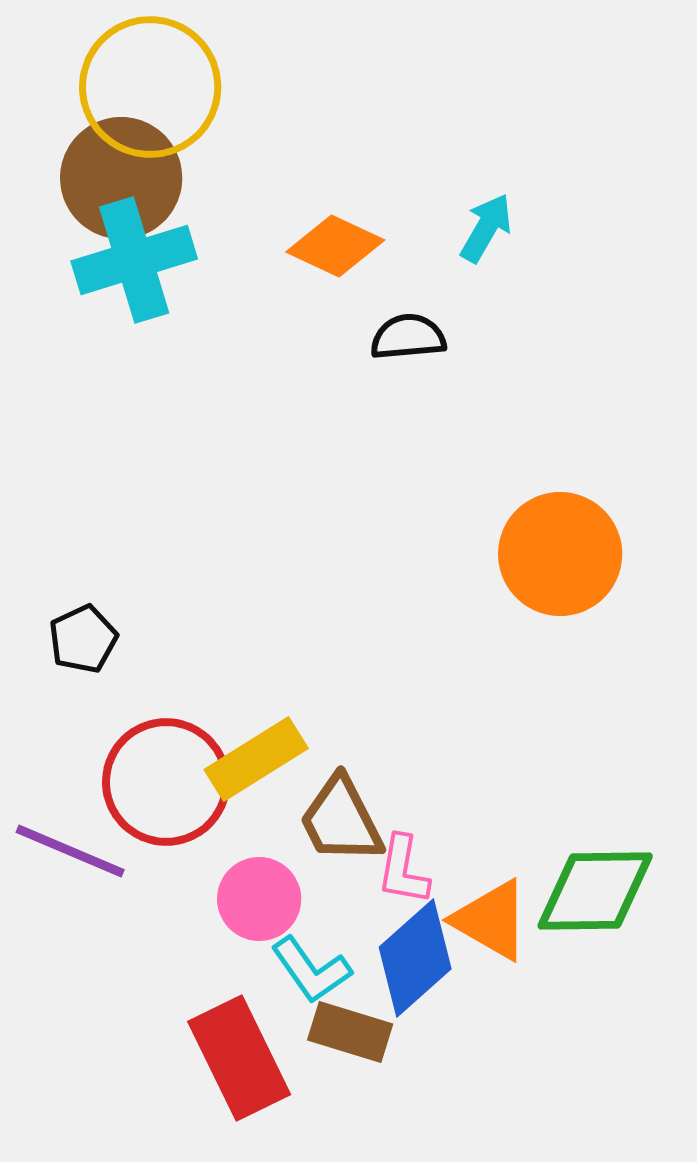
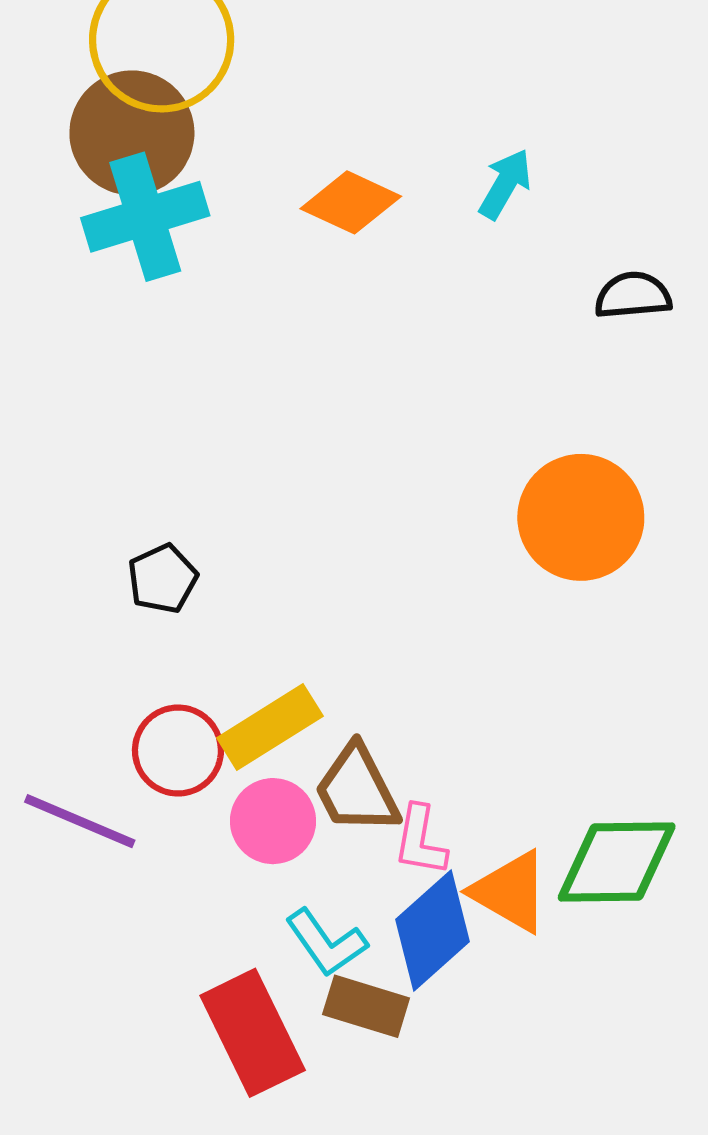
black semicircle: (408, 337) -> (633, 295), moved
black pentagon: (83, 639) -> (163, 579), moved
red circle: (166, 782) -> (178, 751), size x0.7
pink circle: (259, 899) -> (273, 821), moved

